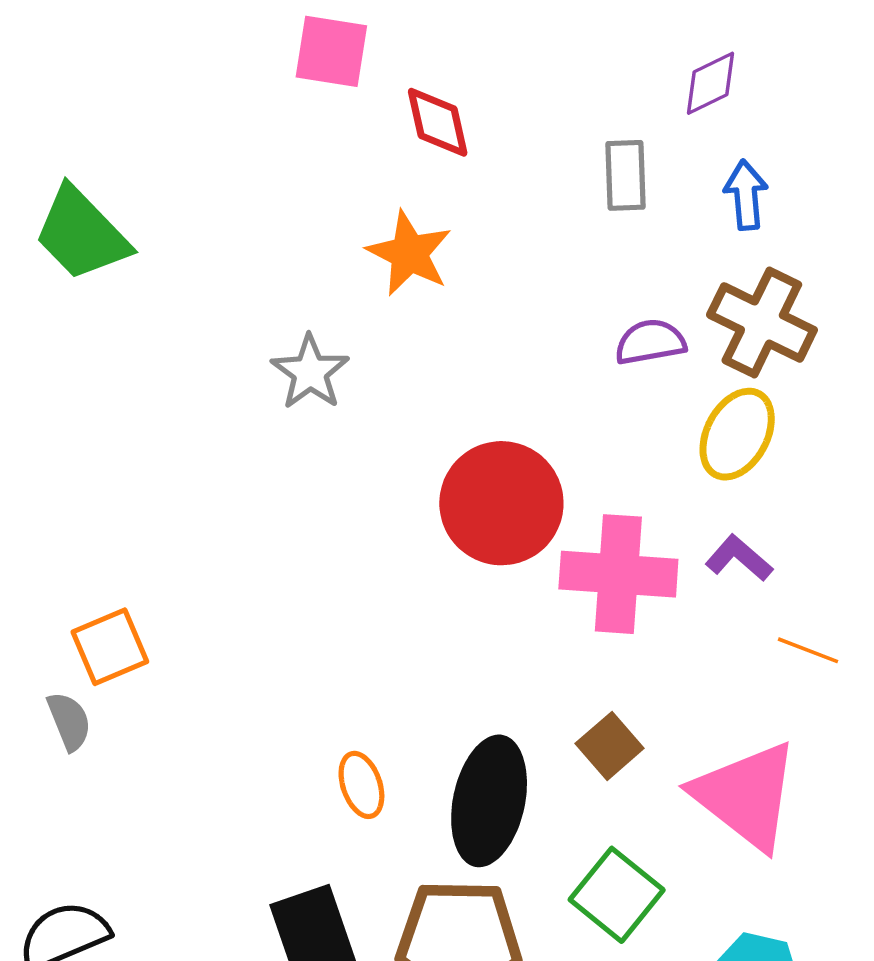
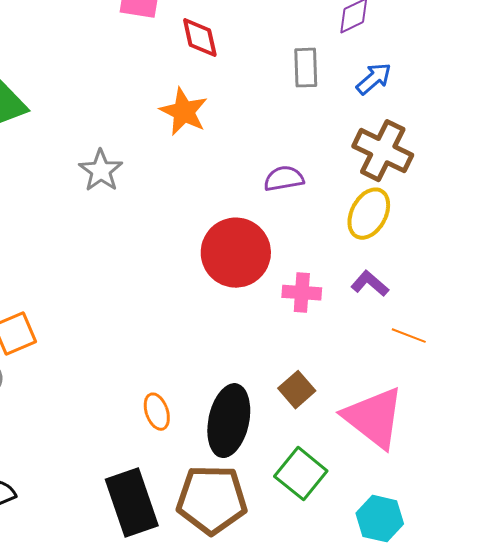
blue arrow: (746, 195) -> (374, 79), turned 54
purple semicircle: (650, 342) -> (284, 179), moved
gray star: (310, 372) -> (101, 171), moved
pink cross: (618, 574) -> (302, 293), size x0.6

